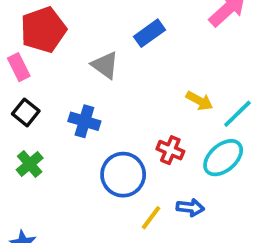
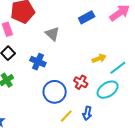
blue rectangle: (150, 33) -> (87, 17), moved
yellow arrow: (199, 101) -> (99, 58), turned -56
blue arrow: (190, 207) -> (87, 113), turned 88

